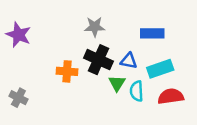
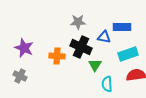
purple star: (18, 35) -> (24, 48), moved
blue triangle: (129, 61) -> (104, 37), moved
cyan semicircle: (137, 91) -> (107, 84), moved

